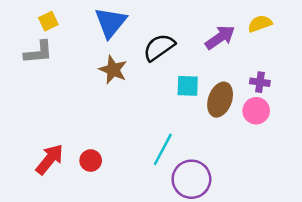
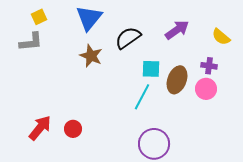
yellow semicircle: (260, 24) -> (221, 37), moved, turned -120
cyan line: (163, 149) -> (142, 97), moved

